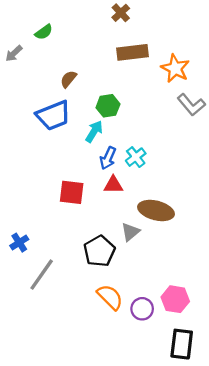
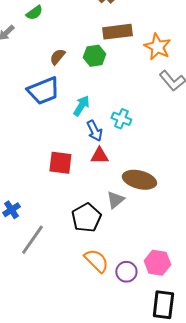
green hexagon: (108, 106) -> (94, 56), moved
cyan cross: (136, 157) -> (121, 119), moved, turned -30
blue arrow: (108, 158) -> (94, 131), turned -50

